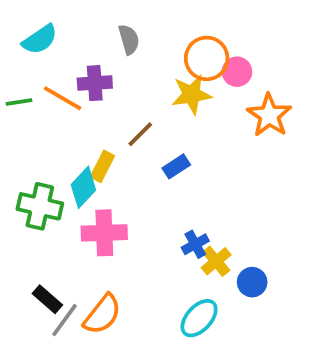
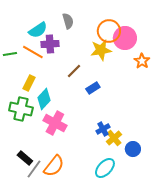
cyan semicircle: (40, 39) -> (38, 30), moved
pink circle: (237, 72) -> (125, 38), size x1.5
orange star: (269, 115) -> (142, 61), size x0.7
yellow rectangle: (102, 166) -> (29, 83), moved
pink cross: (104, 233) -> (55, 123), turned 30

